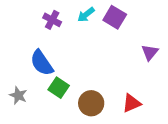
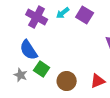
purple cross: (52, 20) -> (37, 17), size x1.5
gray star: (18, 95) -> (21, 75), moved

